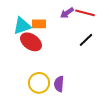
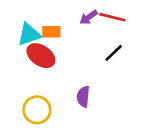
yellow circle: (39, 83) -> (37, 110), moved
purple semicircle: (59, 84) -> (83, 97), moved

